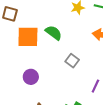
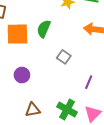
green semicircle: (54, 33) -> (44, 29), turned -102

